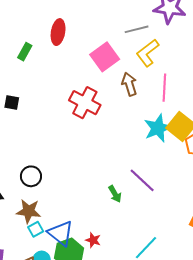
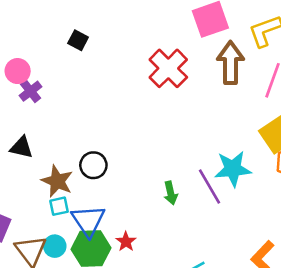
brown arrow: (129, 84) -> (231, 63), size x1.4
cyan star: (158, 128) -> (233, 169), moved
black circle: (31, 176) -> (93, 165), moved

